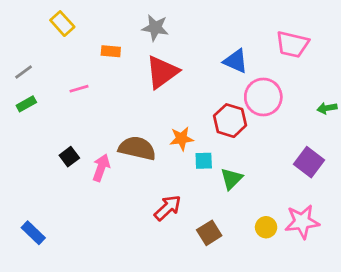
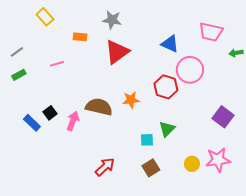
green arrow: (327, 108) -> (236, 53), moved
cyan square: (204, 161) -> (147, 140), moved
red arrow: (168, 208) -> (105, 167), moved
blue rectangle: (33, 233) -> (32, 123), moved

